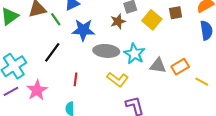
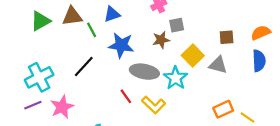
yellow square: (152, 20) -> (193, 55), moved
gray triangle: (158, 66) -> (218, 65), moved
orange rectangle: (180, 67) -> (223, 109), moved
red line: (76, 79) -> (126, 96), moved, turned -48

